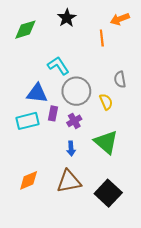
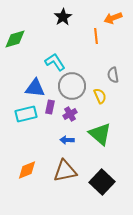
green diamond: (25, 30) -> (15, 39), moved
blue arrow: (71, 149) -> (67, 140), turned 96

